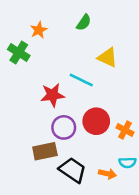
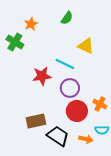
red circle: (96, 121) -> (77, 111), moved
purple circle: (64, 127) -> (70, 88), moved

